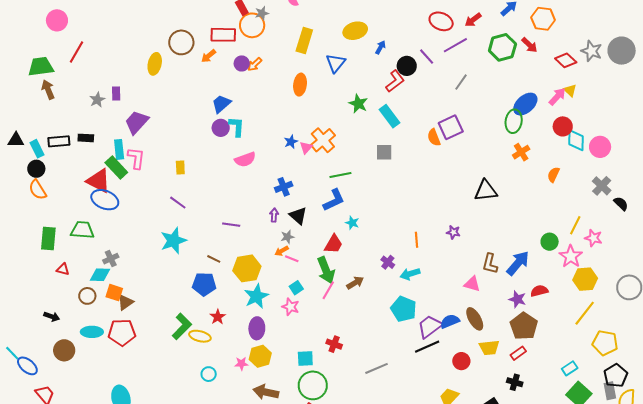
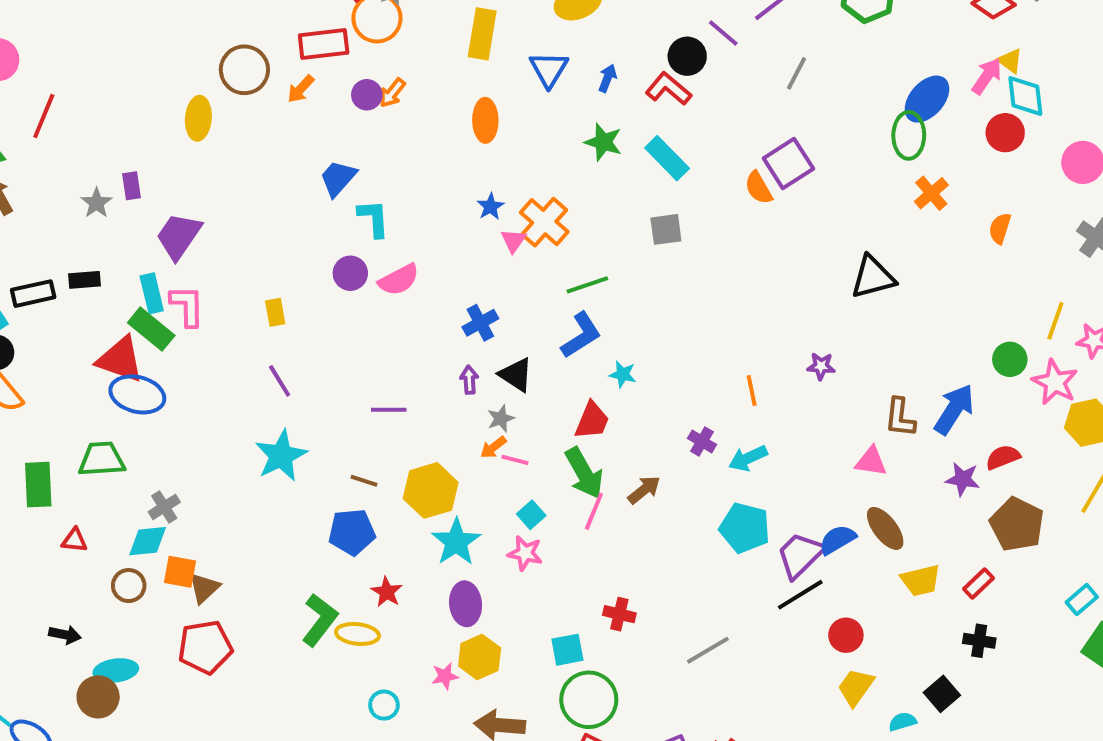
blue arrow: (380, 47) -> (607, 78), moved
red L-shape: (395, 81) -> (668, 89), turned -95
purple circle: (221, 128) -> (350, 273), moved
cyan diamond: (576, 140) -> (1025, 96), moved
blue star: (291, 142) -> (490, 207), moved
purple line: (178, 203) -> (280, 381), turned 30
brown pentagon: (524, 326) -> (1017, 524), moved
cyan ellipse: (92, 332) -> (116, 670), moved
red circle: (461, 361) -> (846, 635), moved

